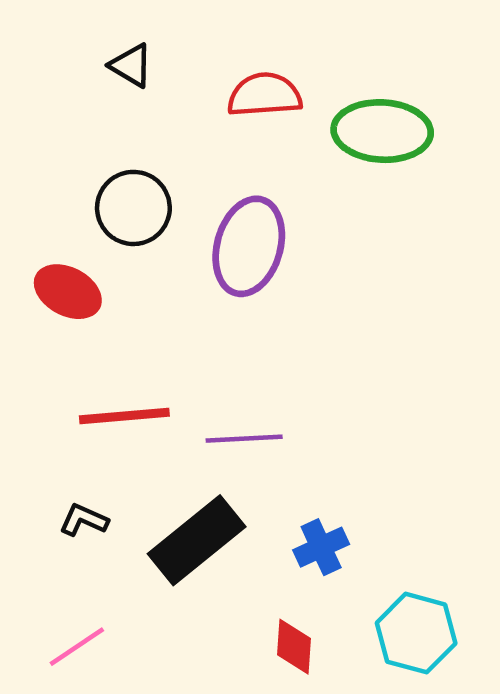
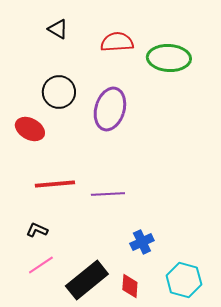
black rectangle: (197, 540) -> (87, 280), moved
pink line: (77, 647) -> (41, 265), moved

